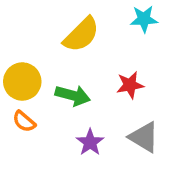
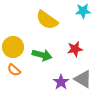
yellow semicircle: (81, 35) -> (47, 20), turned 80
purple star: (90, 142) -> (61, 82), moved

